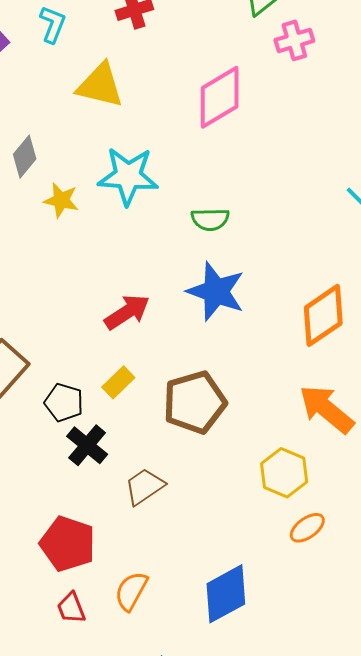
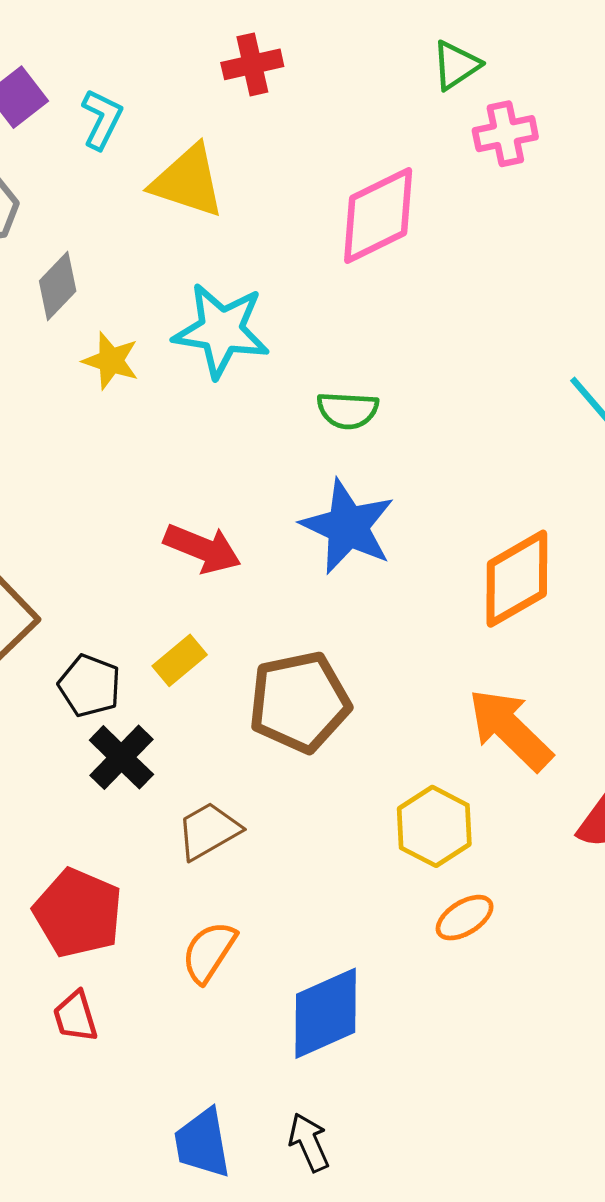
cyan L-shape: (53, 24) -> (102, 119), moved
red arrow: (127, 312) -> (202, 549), turned 51
orange semicircle: (131, 591) -> (209, 952), moved

